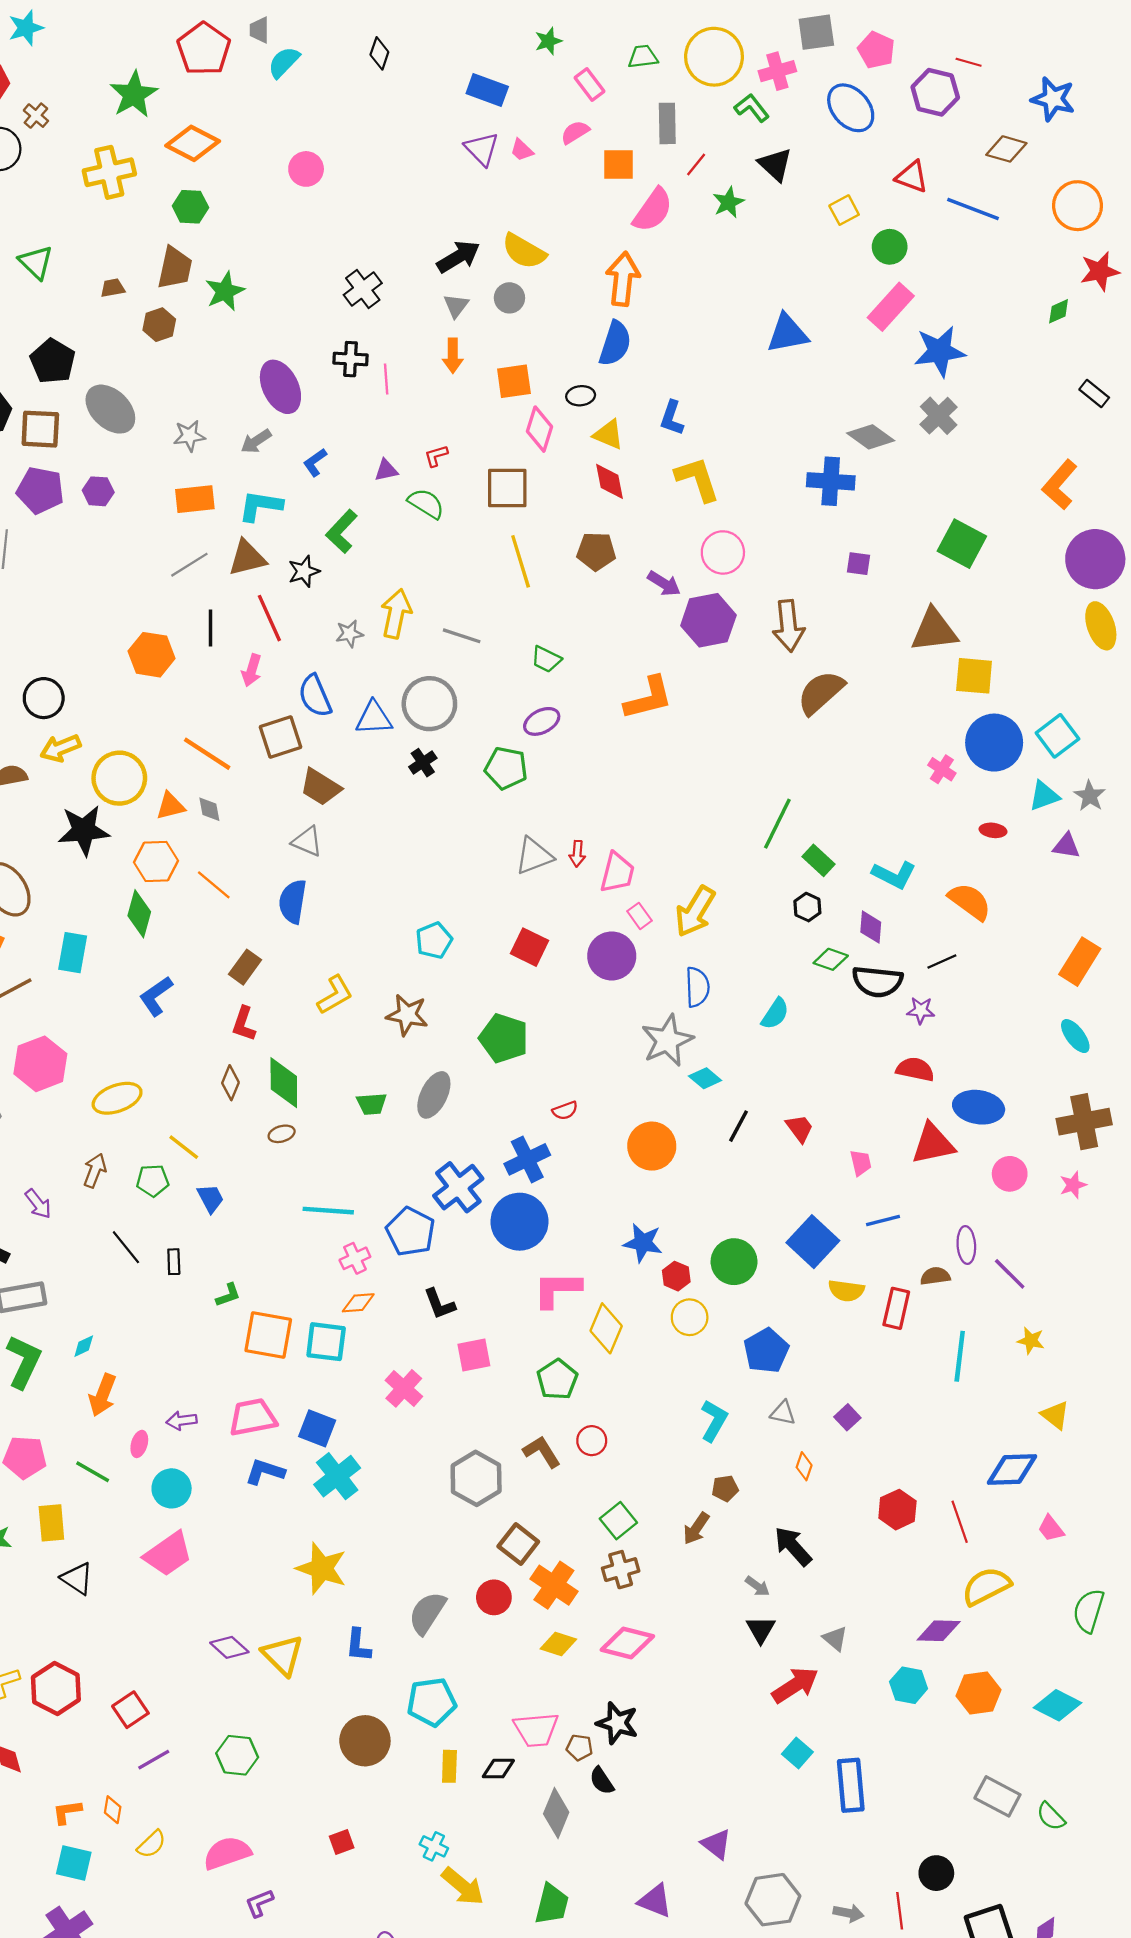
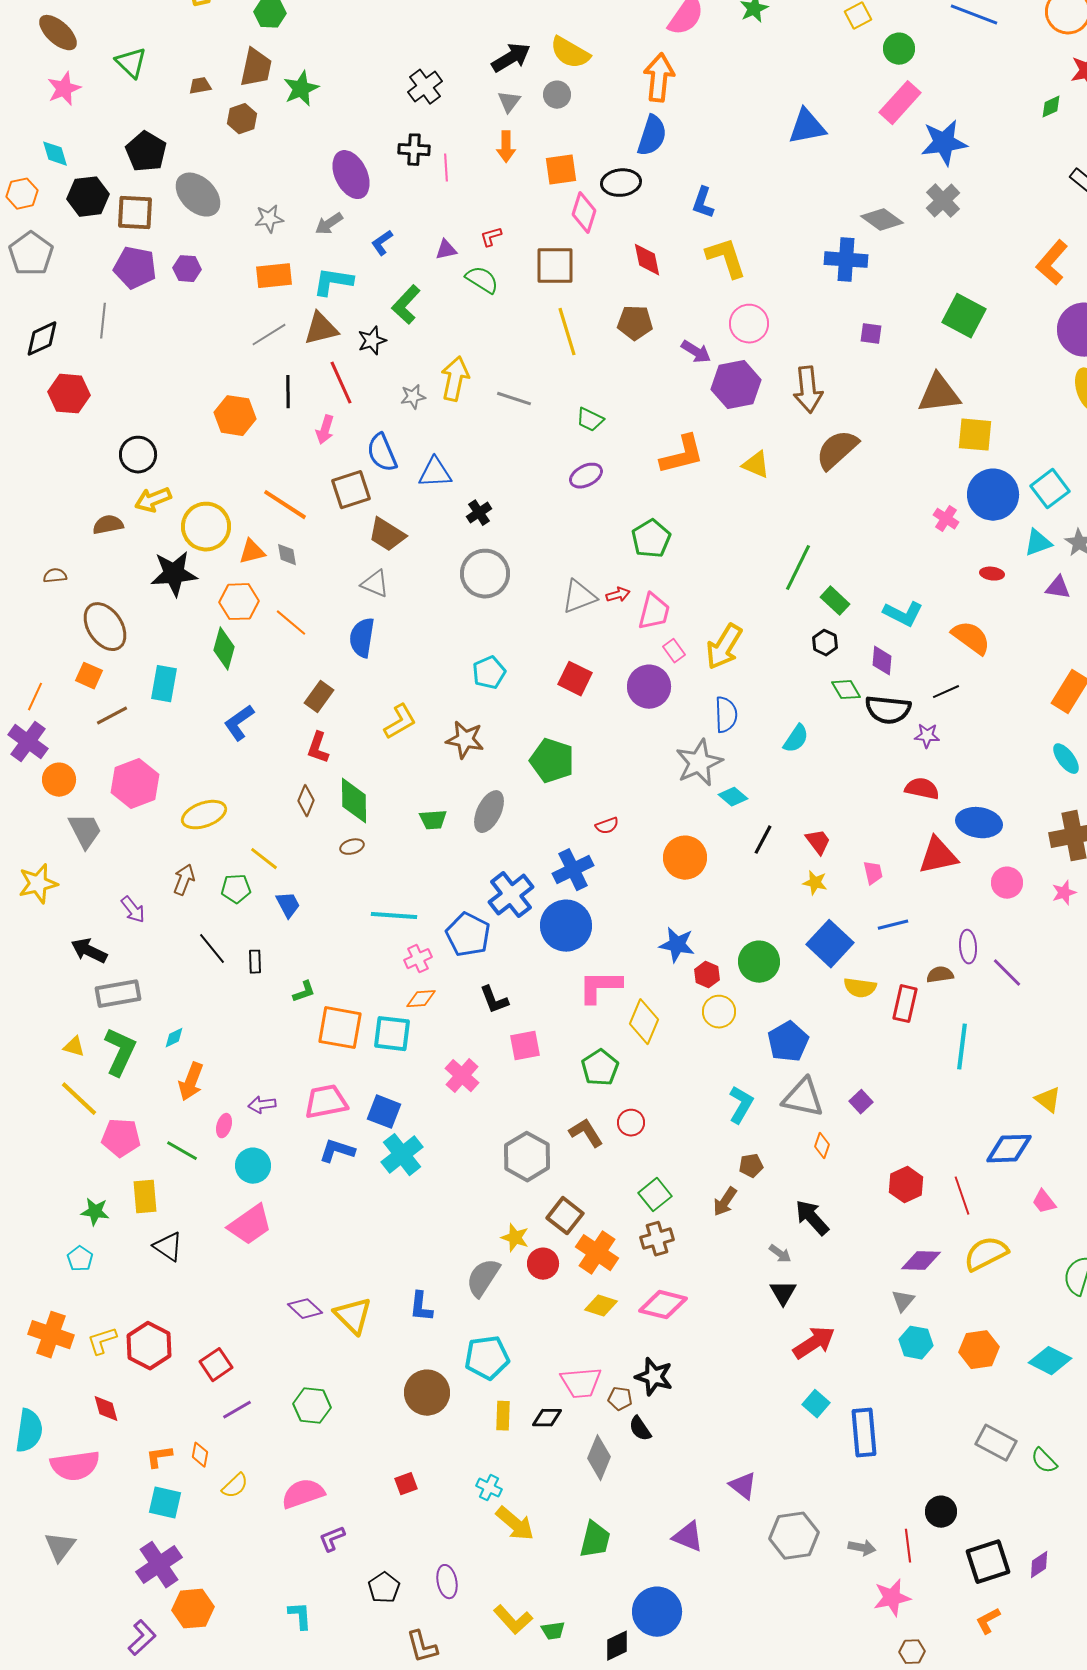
black ellipse: (581, 396) -> (621, 183), size x1.5
yellow triangle: (608, 435) -> (756, 465), moved
gray circle: (429, 704) -> (485, 574), moved
green pentagon: (506, 768) -> (651, 539), moved, turned 30
red arrow: (577, 854) -> (618, 595), turned -110
green diamond: (831, 959) -> (846, 690), turned 40
yellow star: (1031, 1341) -> (815, 883), moved
gray triangle: (783, 1413) -> (803, 1098), size x1.8
yellow star: (322, 1568) -> (515, 1238), moved, size x0.6
purple diamond: (939, 1631) -> (921, 1261), moved
gray triangle: (835, 1638) -> (903, 1301), moved, turned 30

